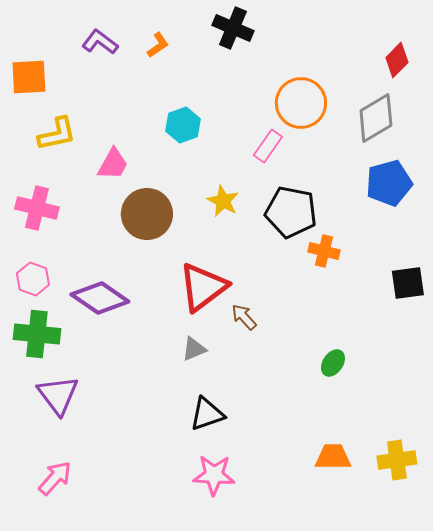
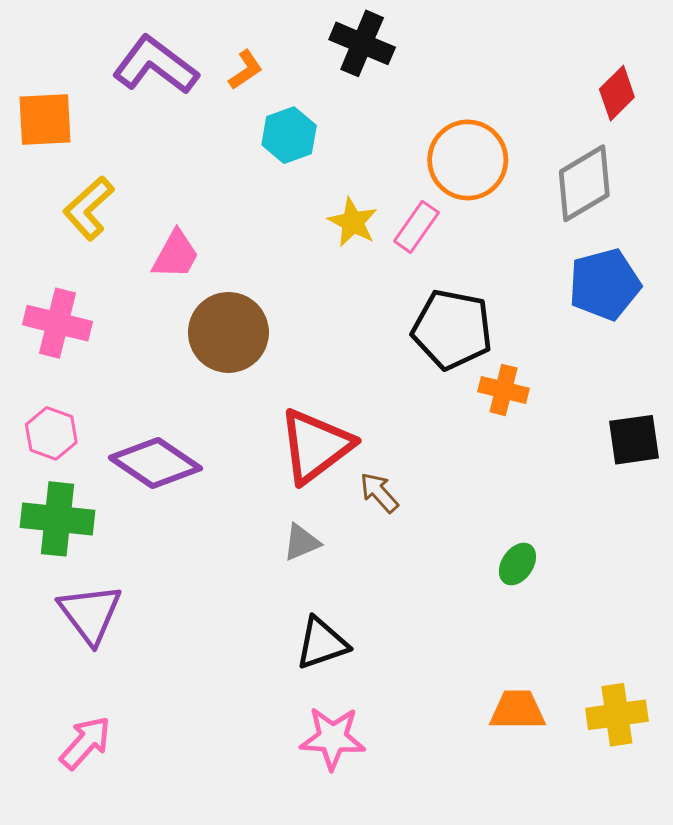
purple L-shape: (100, 42) -> (155, 65), size x1.5
cyan hexagon: (183, 125) -> (289, 135), moved
yellow L-shape: (57, 134) -> (89, 208), turned 150
yellow star: (223, 201) -> (353, 222), moved

